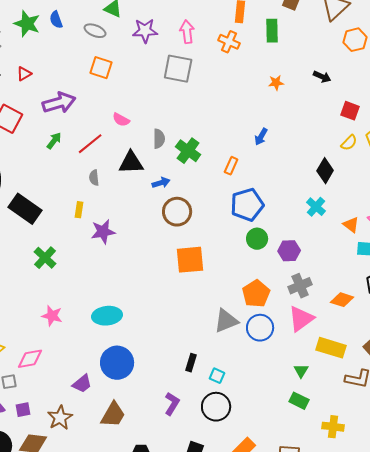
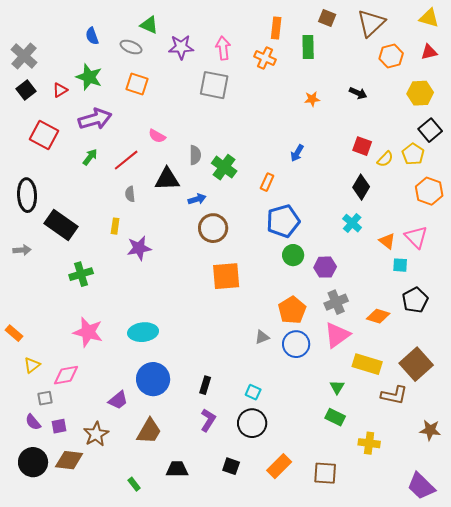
green star: (27, 24) -> (89, 77), moved
red square: (350, 111) -> (362, 146), moved
green cross: (45, 258) -> (81, 274), turned 30
pink star: (52, 316) -> (88, 332), size x1.4
gray triangle: (226, 321) -> (262, 337), size x0.6
black rectangle: (191, 363) -> (205, 385), moved

